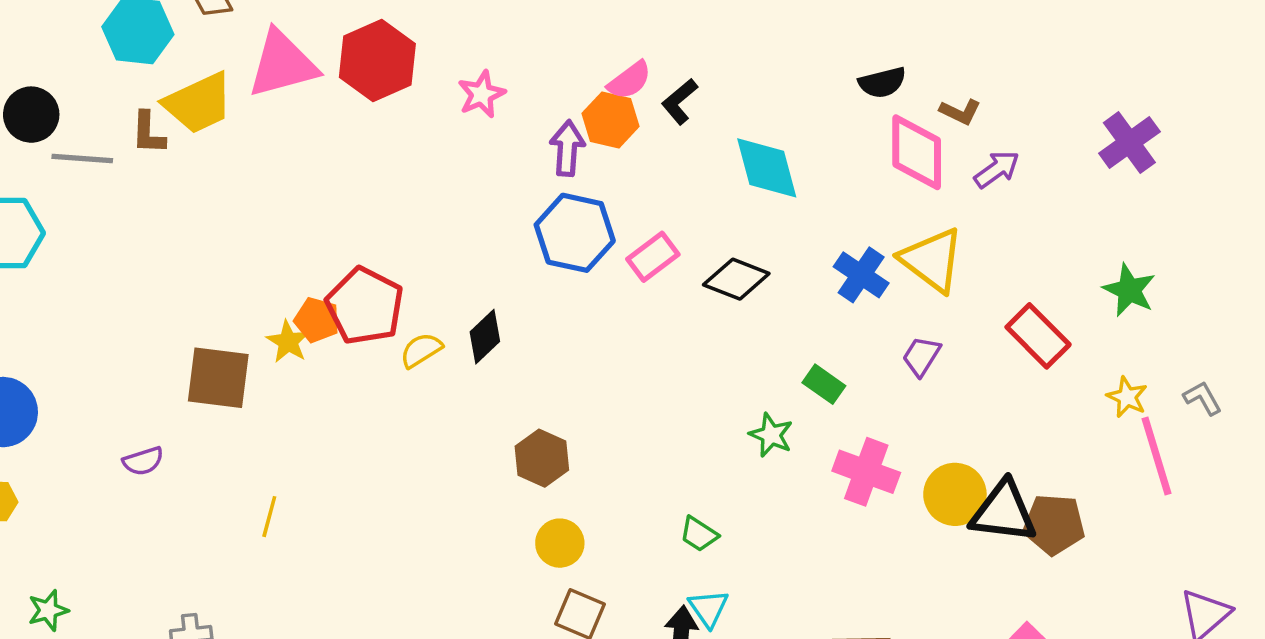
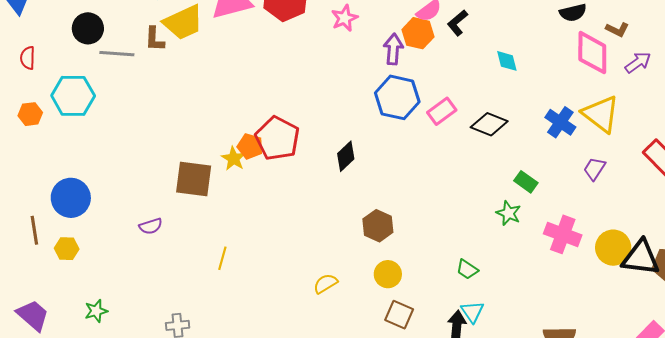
cyan diamond: (767, 168) -> (507, 61), size x0.6
yellow semicircle: (421, 350) -> (325, 284), moved
green rectangle: (824, 384) -> (526, 182), moved

